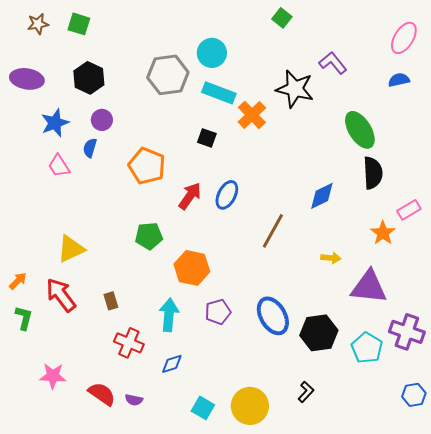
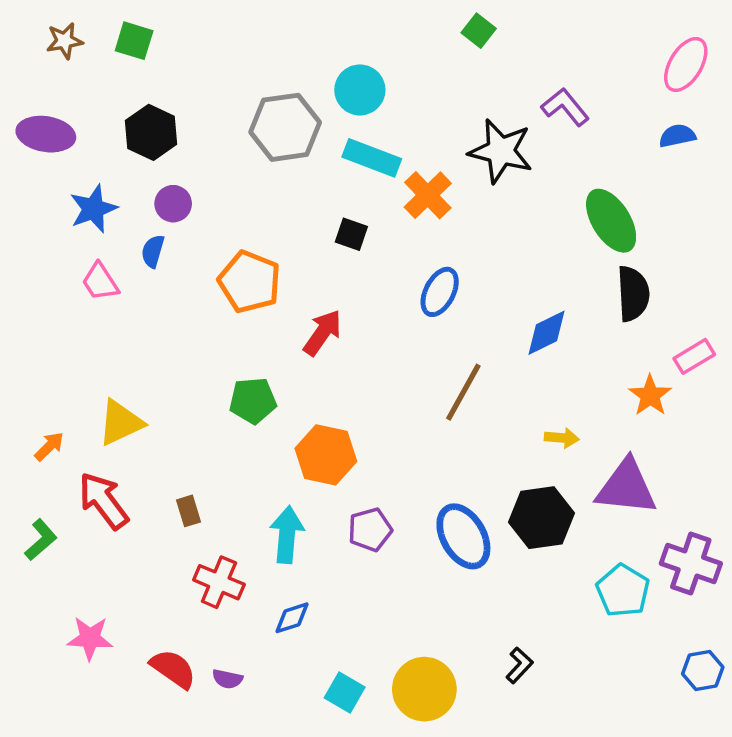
blue ellipse: (227, 195) -> (440, 292), moved
orange arrow: (18, 281) -> (49, 446), moved
green L-shape: (24, 318) -> (41, 540), turned 35
black hexagon: (319, 333) -> (541, 518), moved

